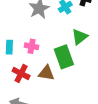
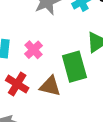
pink cross: (32, 46) -> (33, 50), turned 32

